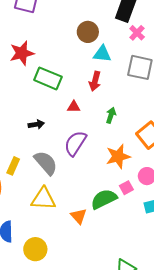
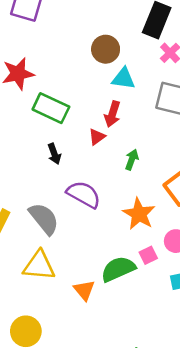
red triangle: (74, 107) -> (97, 137), moved, turned -40
black arrow: (36, 124) -> (54, 154), moved, turned 77
purple semicircle: (75, 143) -> (84, 194), turned 84
orange star: (118, 156) -> (139, 214), turned -30

